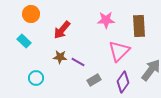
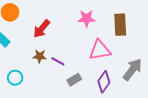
pink triangle: (119, 51) -> (100, 50), turned 35

